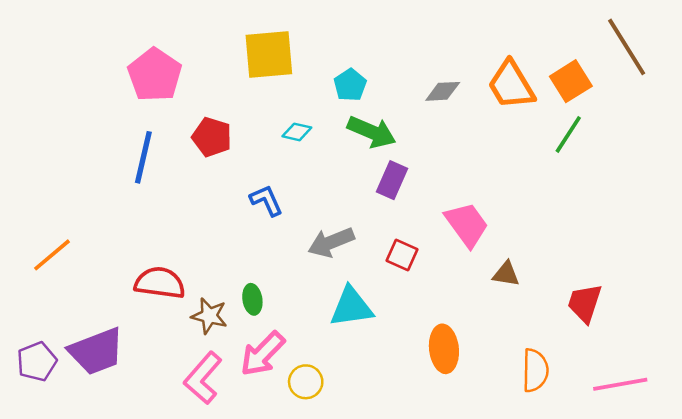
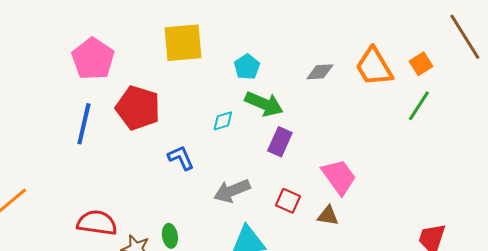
orange square: (571, 81) -> (421, 64), size x0.7
cyan diamond: (297, 132) -> (223, 121), moved, turned -30
red pentagon: (212, 137) -> (138, 108), size x1.4
brown triangle: (506, 274) -> (328, 216), moved

